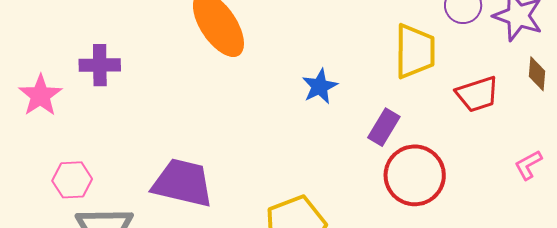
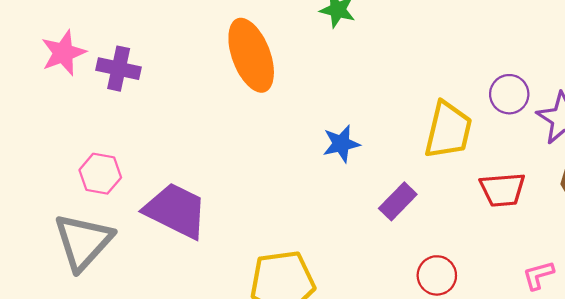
pink star: (40, 95) -> (63, 53), moved
red circle: (415, 175) -> (437, 275), moved, size x0.6
pink hexagon: (72, 180) -> (100, 174), moved

